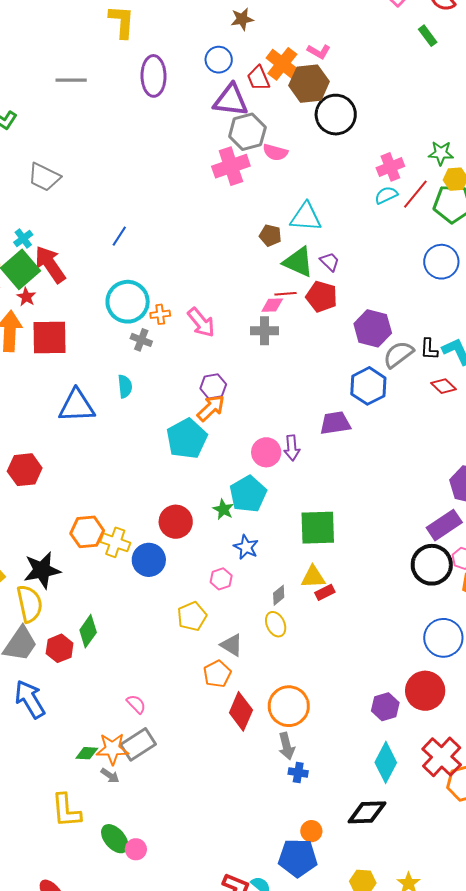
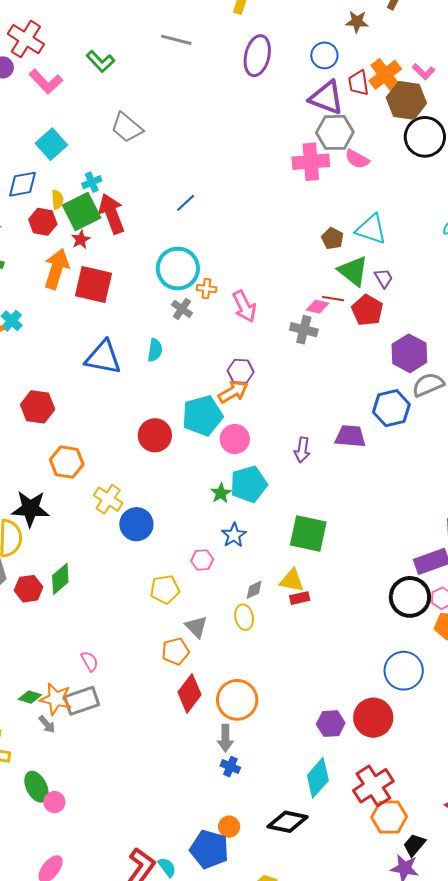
pink circle: (266, 452) -> (235, 439), moved
red circle: (176, 522) -> (155, 435), moved
orange hexagon: (87, 532) -> (67, 462), moved

